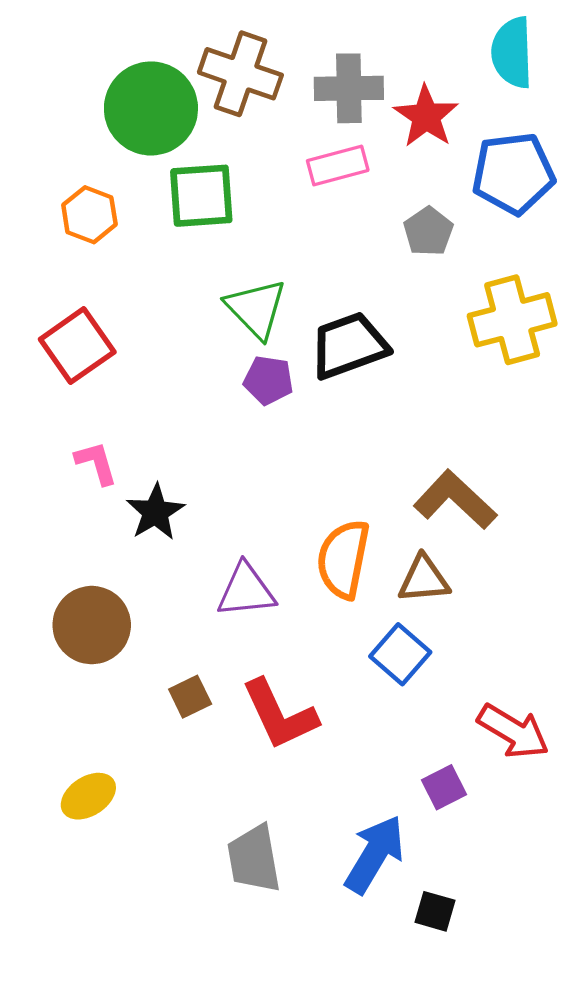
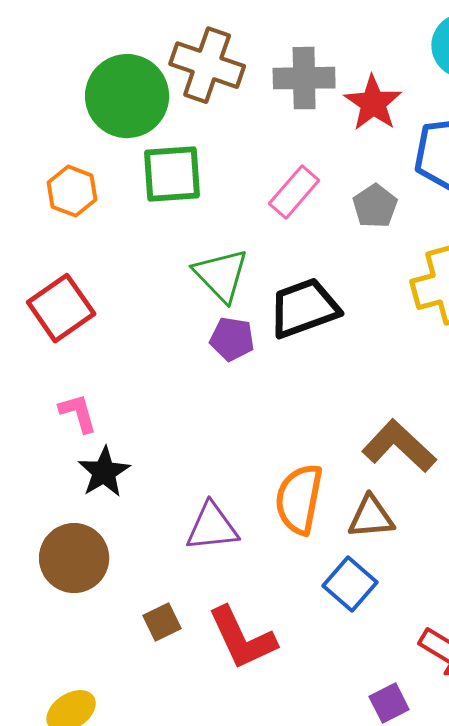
pink rectangle: (338, 165) -> (294, 192), moved, turned -34
black star: (155, 512) -> (104, 472), moved

